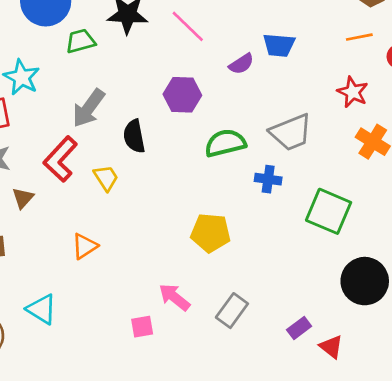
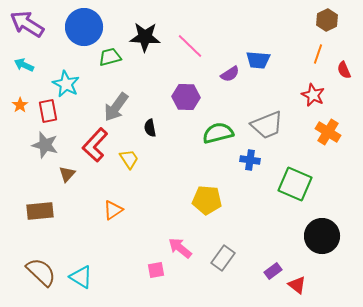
orange line: (359, 37) -> (318, 54), turned -60
black semicircle: (134, 136) -> (150, 128), size x0.7
cyan triangle: (42, 309) -> (81, 277), moved

